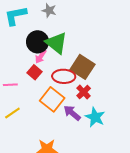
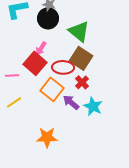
black circle: (38, 42) -> (48, 18), moved
green triangle: (56, 43) -> (79, 31), moved
red square: (34, 72) -> (35, 63), size x1.6

